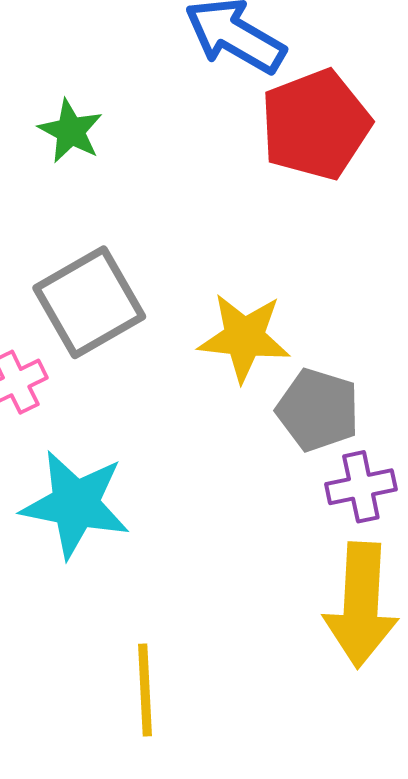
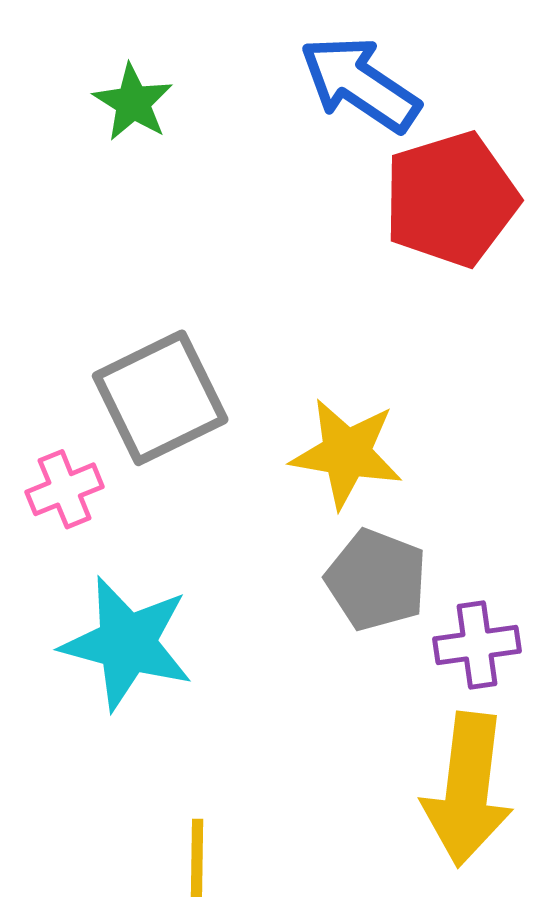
green star: (71, 131) -> (133, 102), moved
gray pentagon: (318, 410) -> (376, 580), moved

